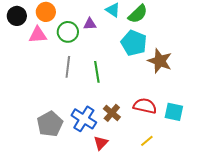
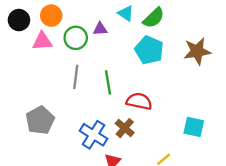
brown star: (160, 61) -> (197, 51), moved, turned -30
red semicircle: (145, 106) -> (139, 101), moved
gray pentagon: (50, 124) -> (40, 120), moved

